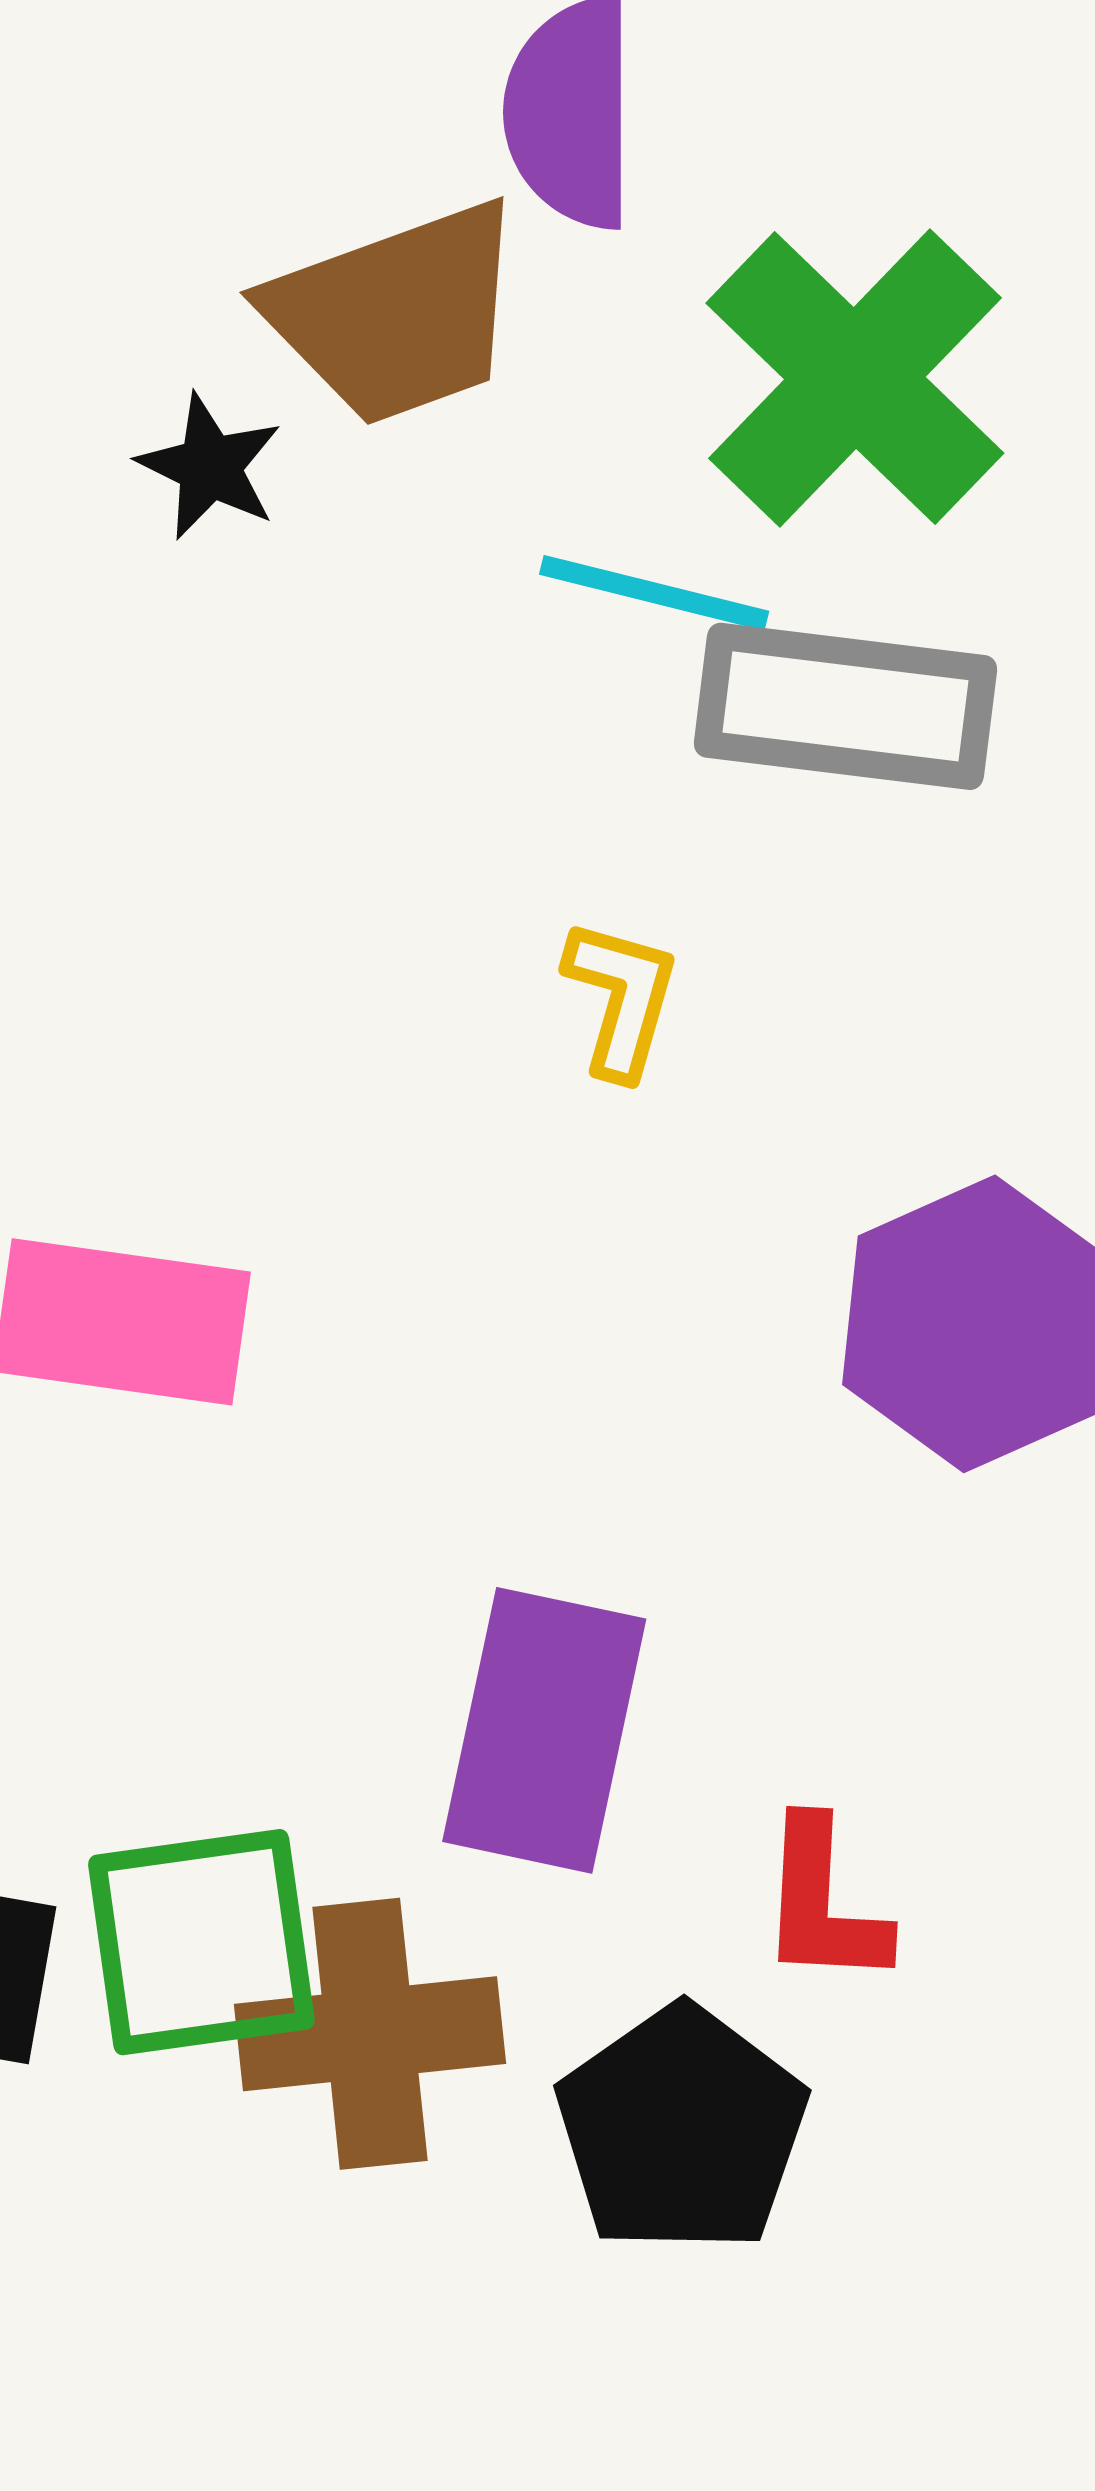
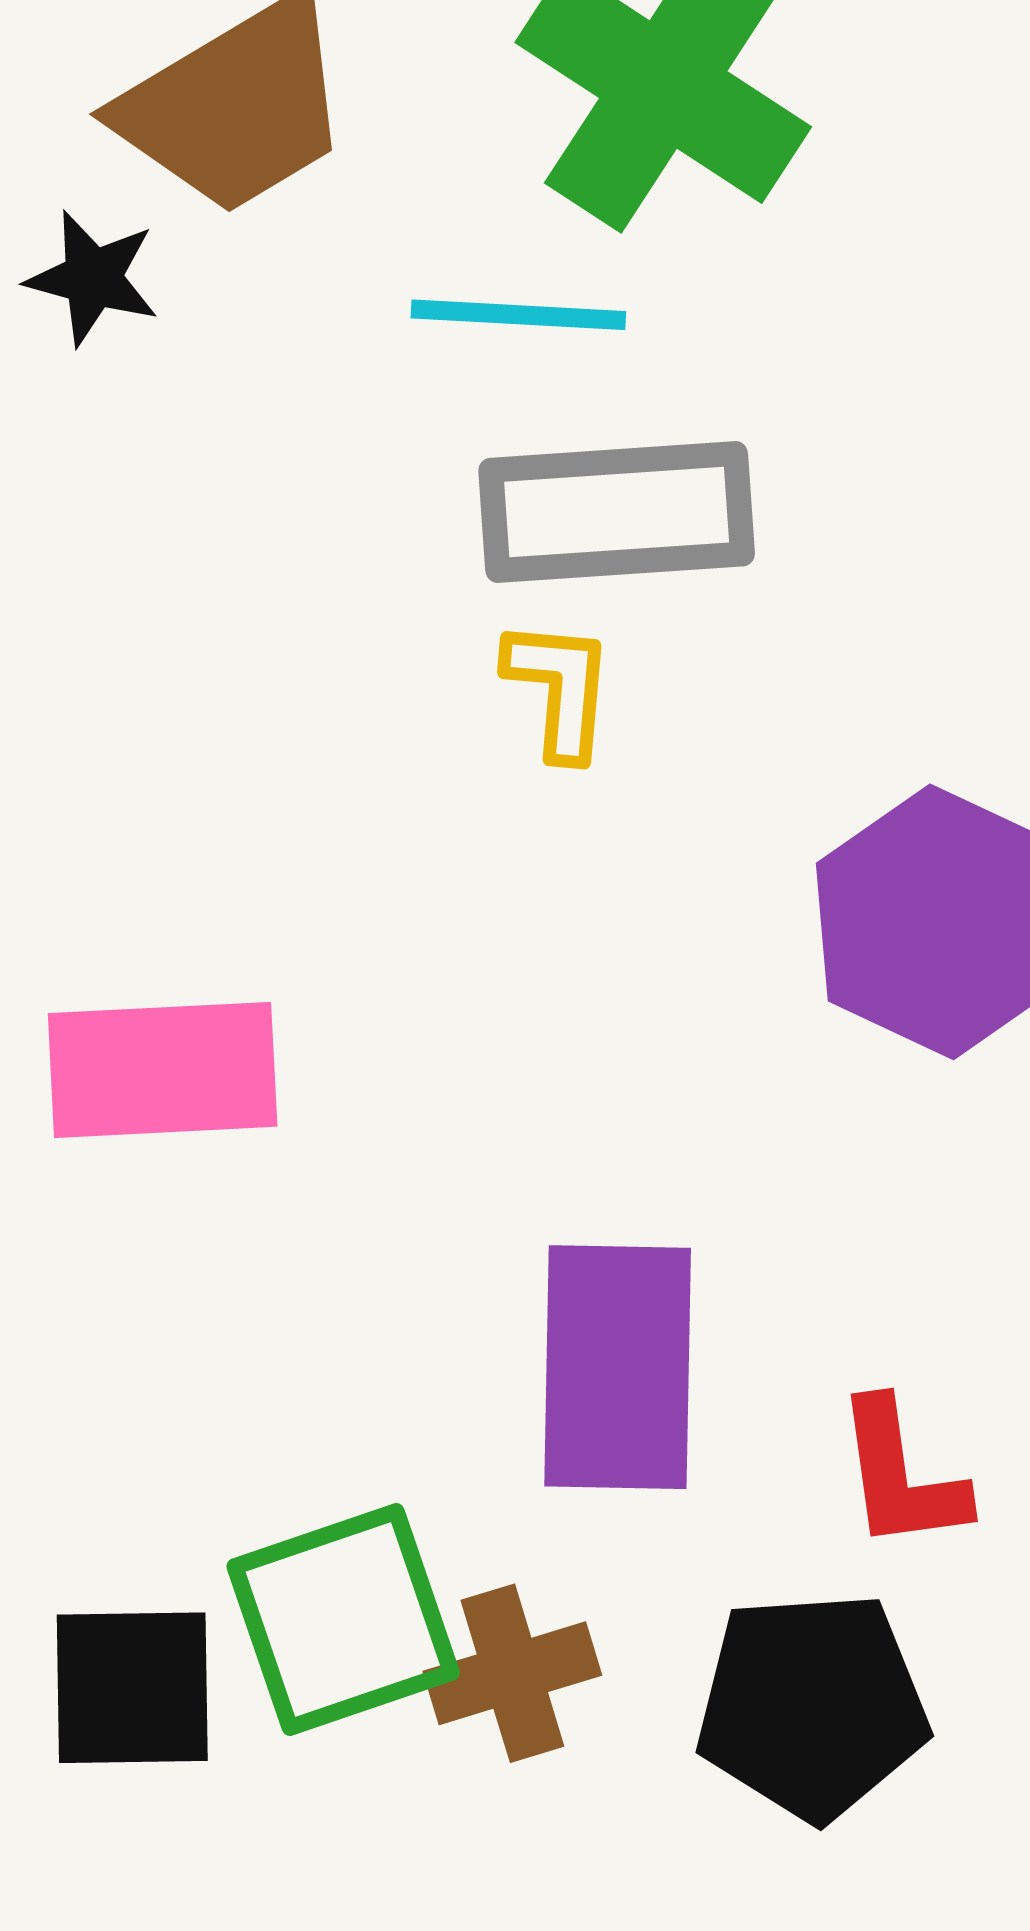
gray rectangle: (845, 706) -> (617, 512), moved
brown cross: (370, 2034) -> (512, 1673), size x0.7
black pentagon: (682, 2130) -> (812, 1706), turned -30

